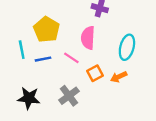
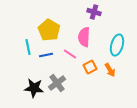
orange arrow: (119, 77) -> (110, 70), turned -96
gray cross: (69, 96) -> (57, 83), moved

